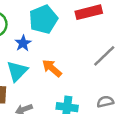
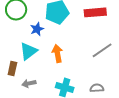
orange arrow: (52, 68) -> (57, 53), turned 30

